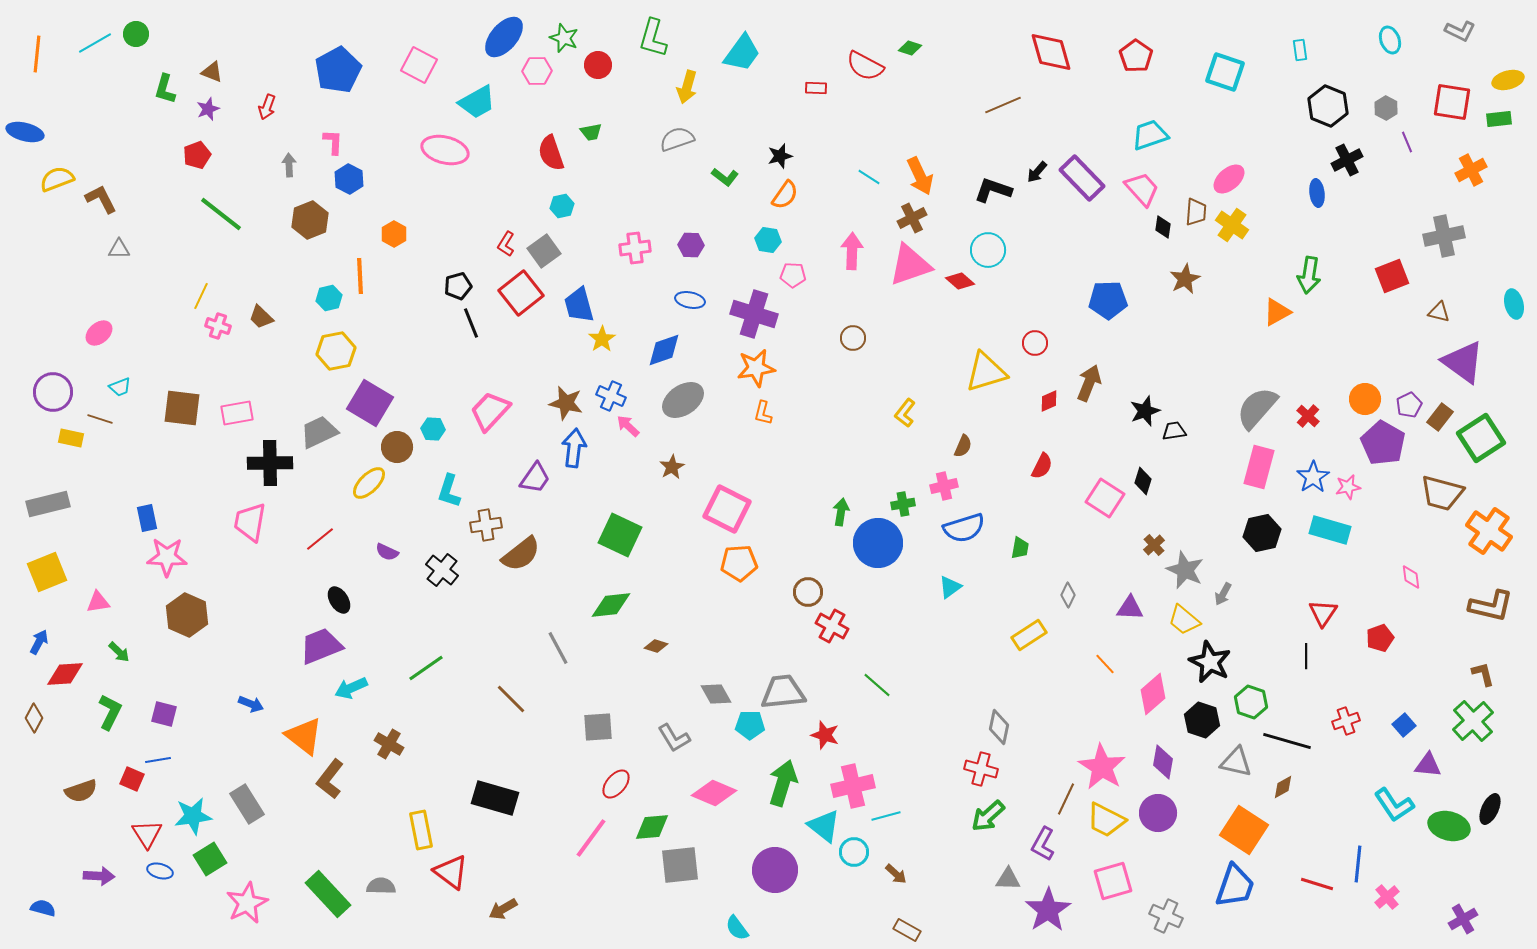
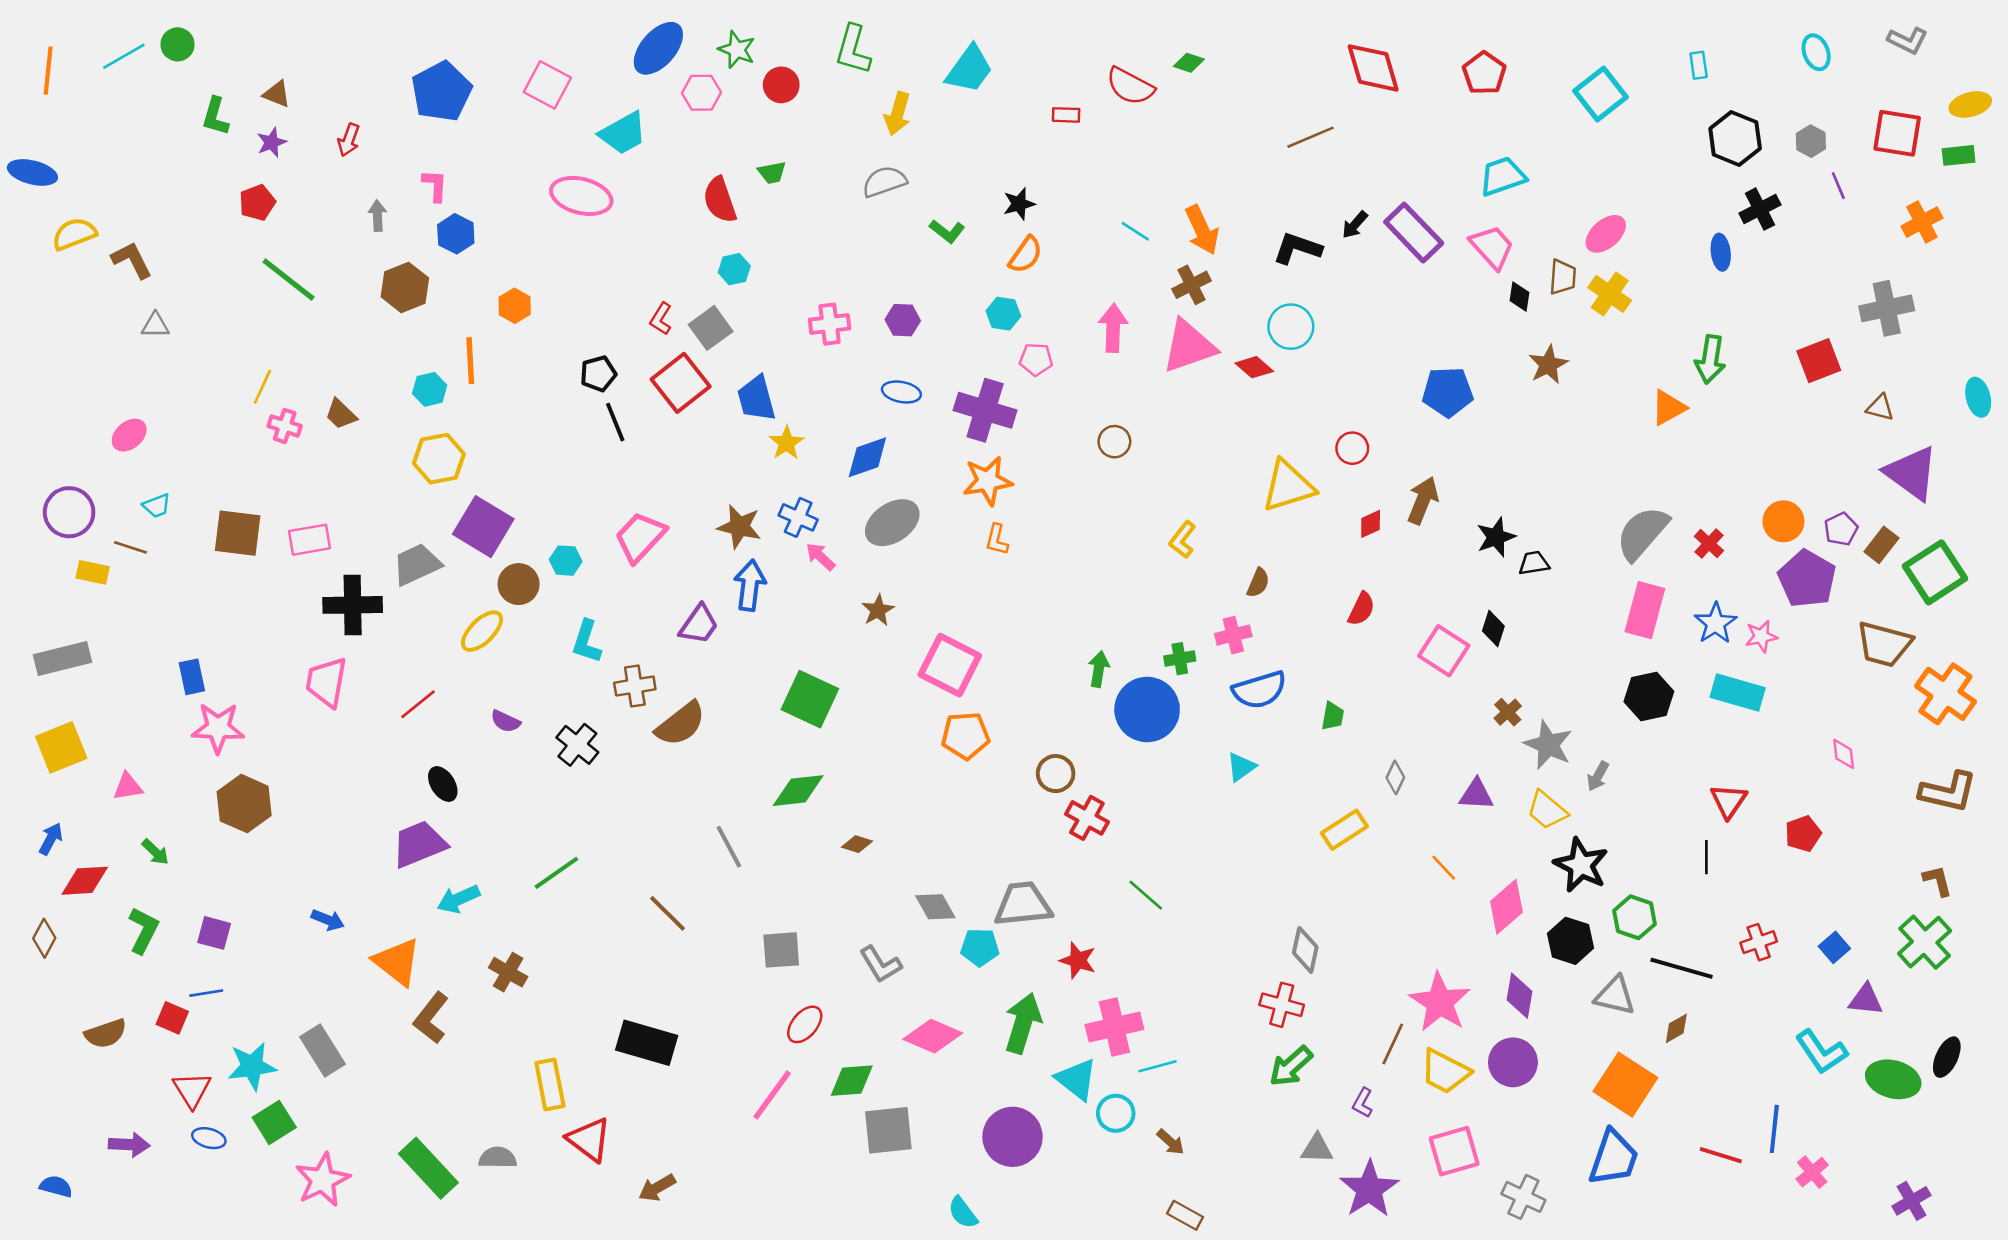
cyan square: (1225, 72) -> (1601, 94), turned 33
purple L-shape: (1043, 844) -> (1363, 1103), size x0.7

